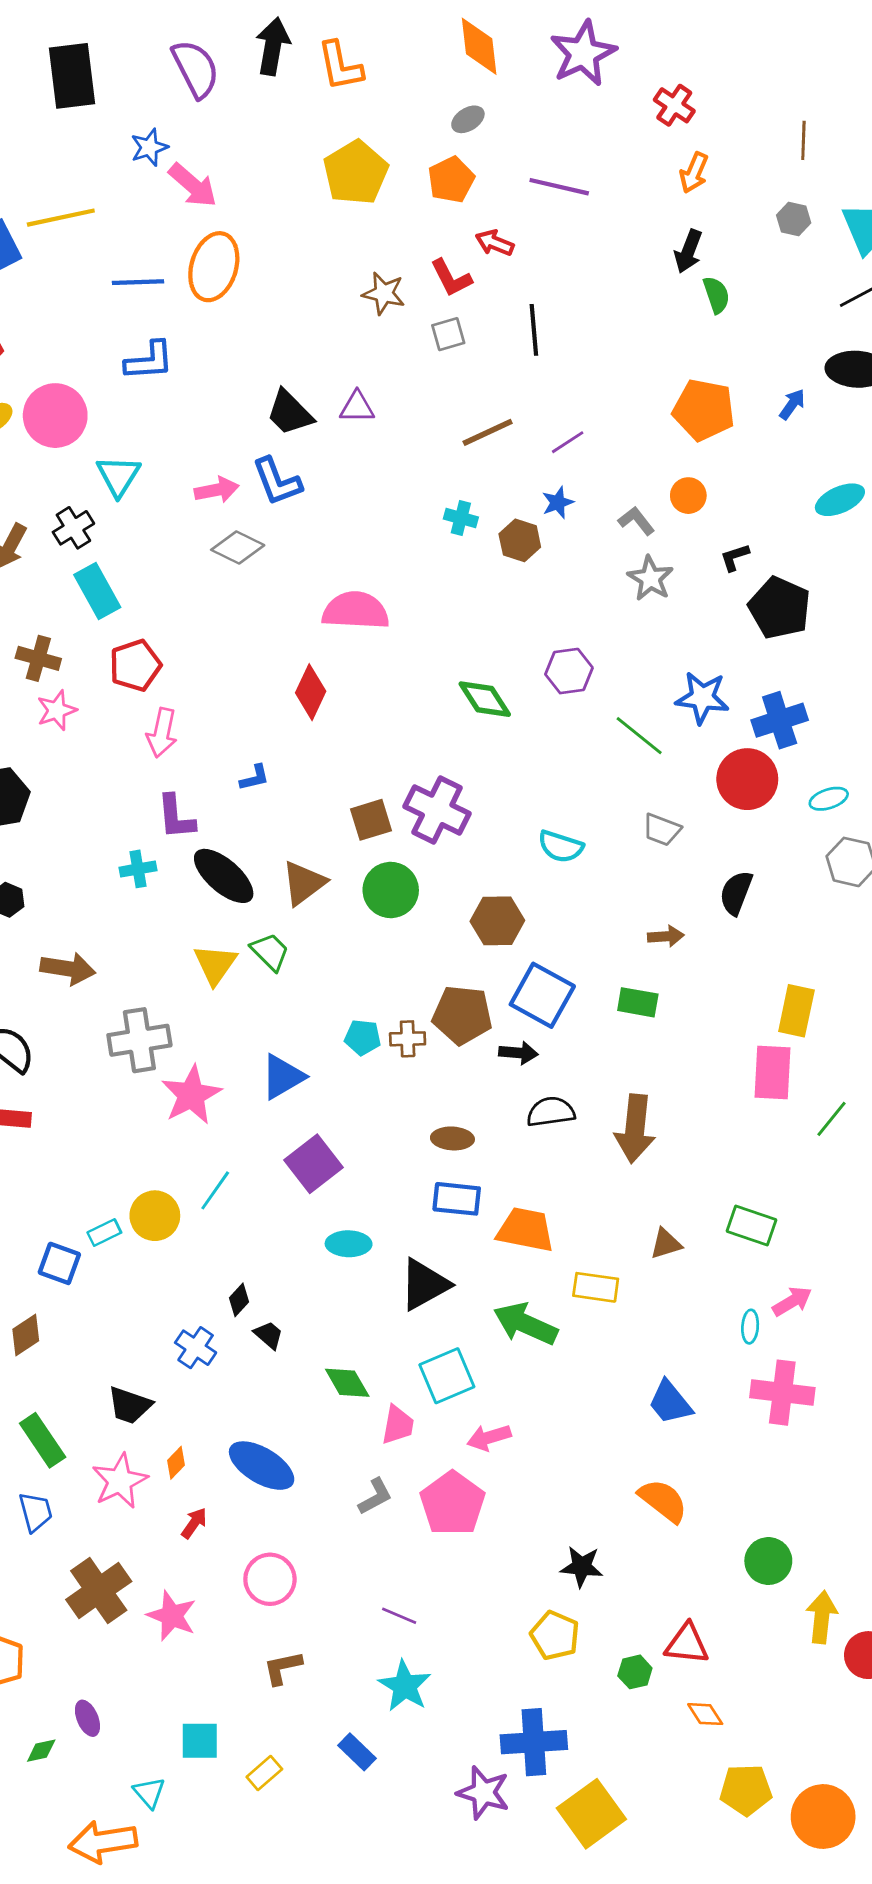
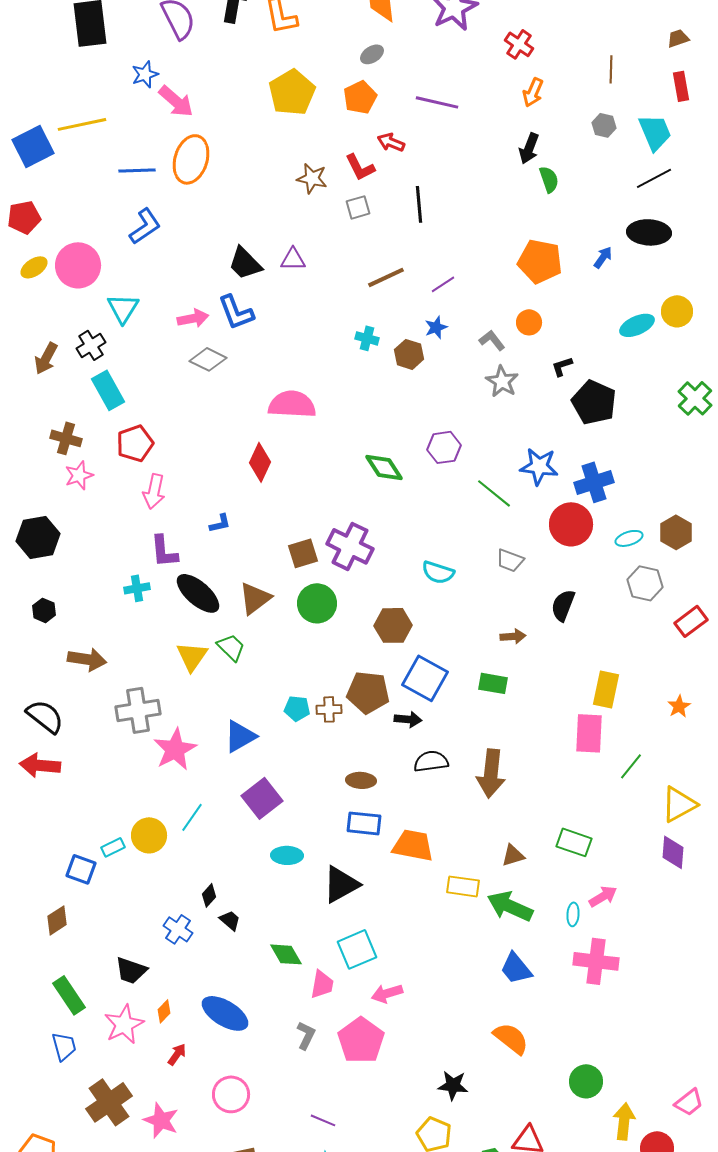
blue L-shape: (149, 361) -> (145, 226), turned -30
green arrow: (525, 1324) -> (510, 906), moved
gray L-shape: (375, 1496) -> (306, 1035), turned -36

